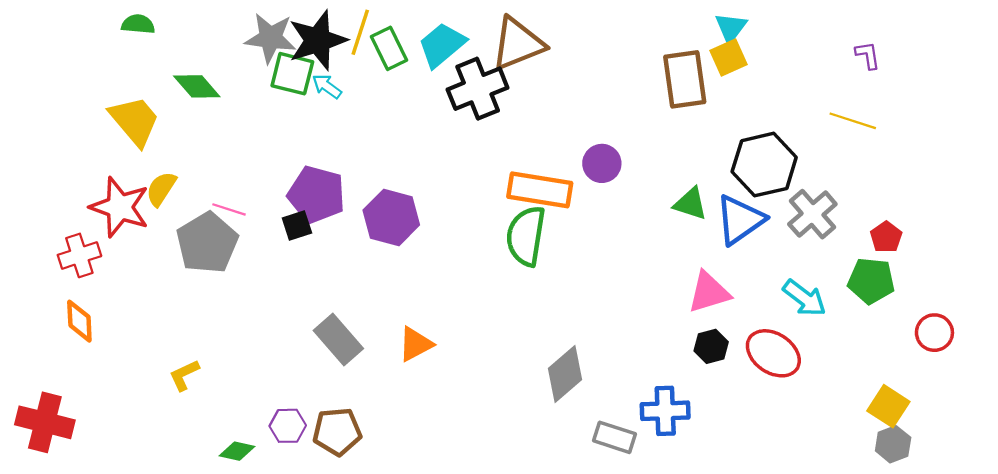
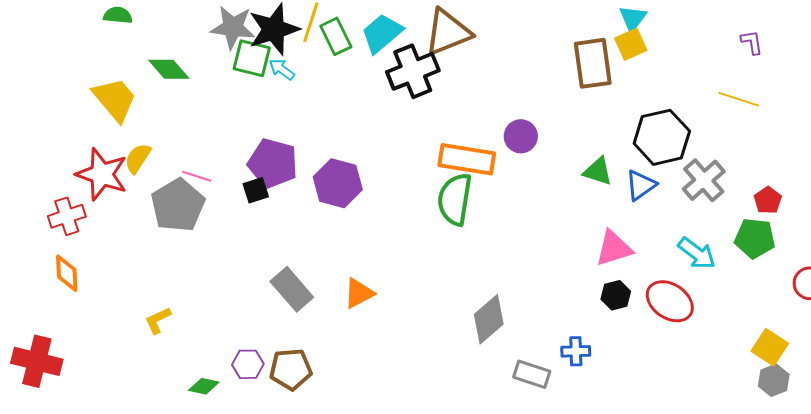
blue triangle: (740, 220) -> (641, 185), size x0.7
blue cross: (665, 411) -> (576, 351), size x0.7

